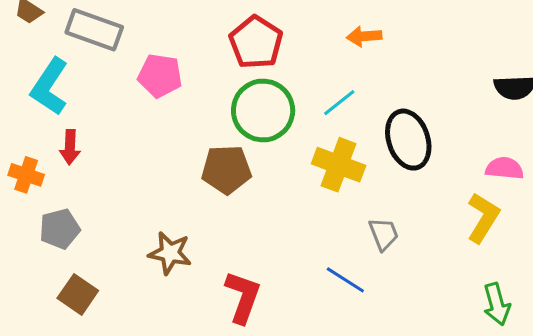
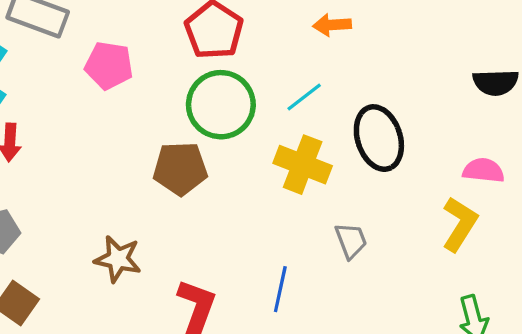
blue line: (345, 280) -> (280, 289), moved, turned 69

